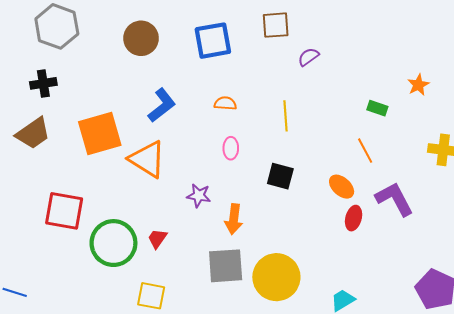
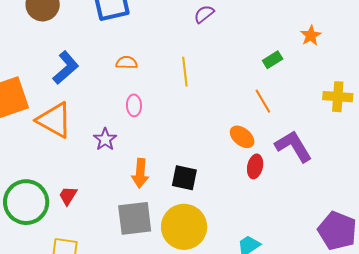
green rectangle: (377, 108) -> (273, 60), turned -48
black square: (280, 176) -> (184, 178), moved
purple star: (199, 196) -> (105, 139), moved, turned 30

